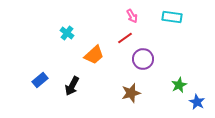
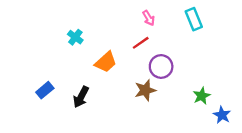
cyan rectangle: (172, 17) -> (194, 19), turned 60
brown star: (131, 93) -> (145, 90), moved

